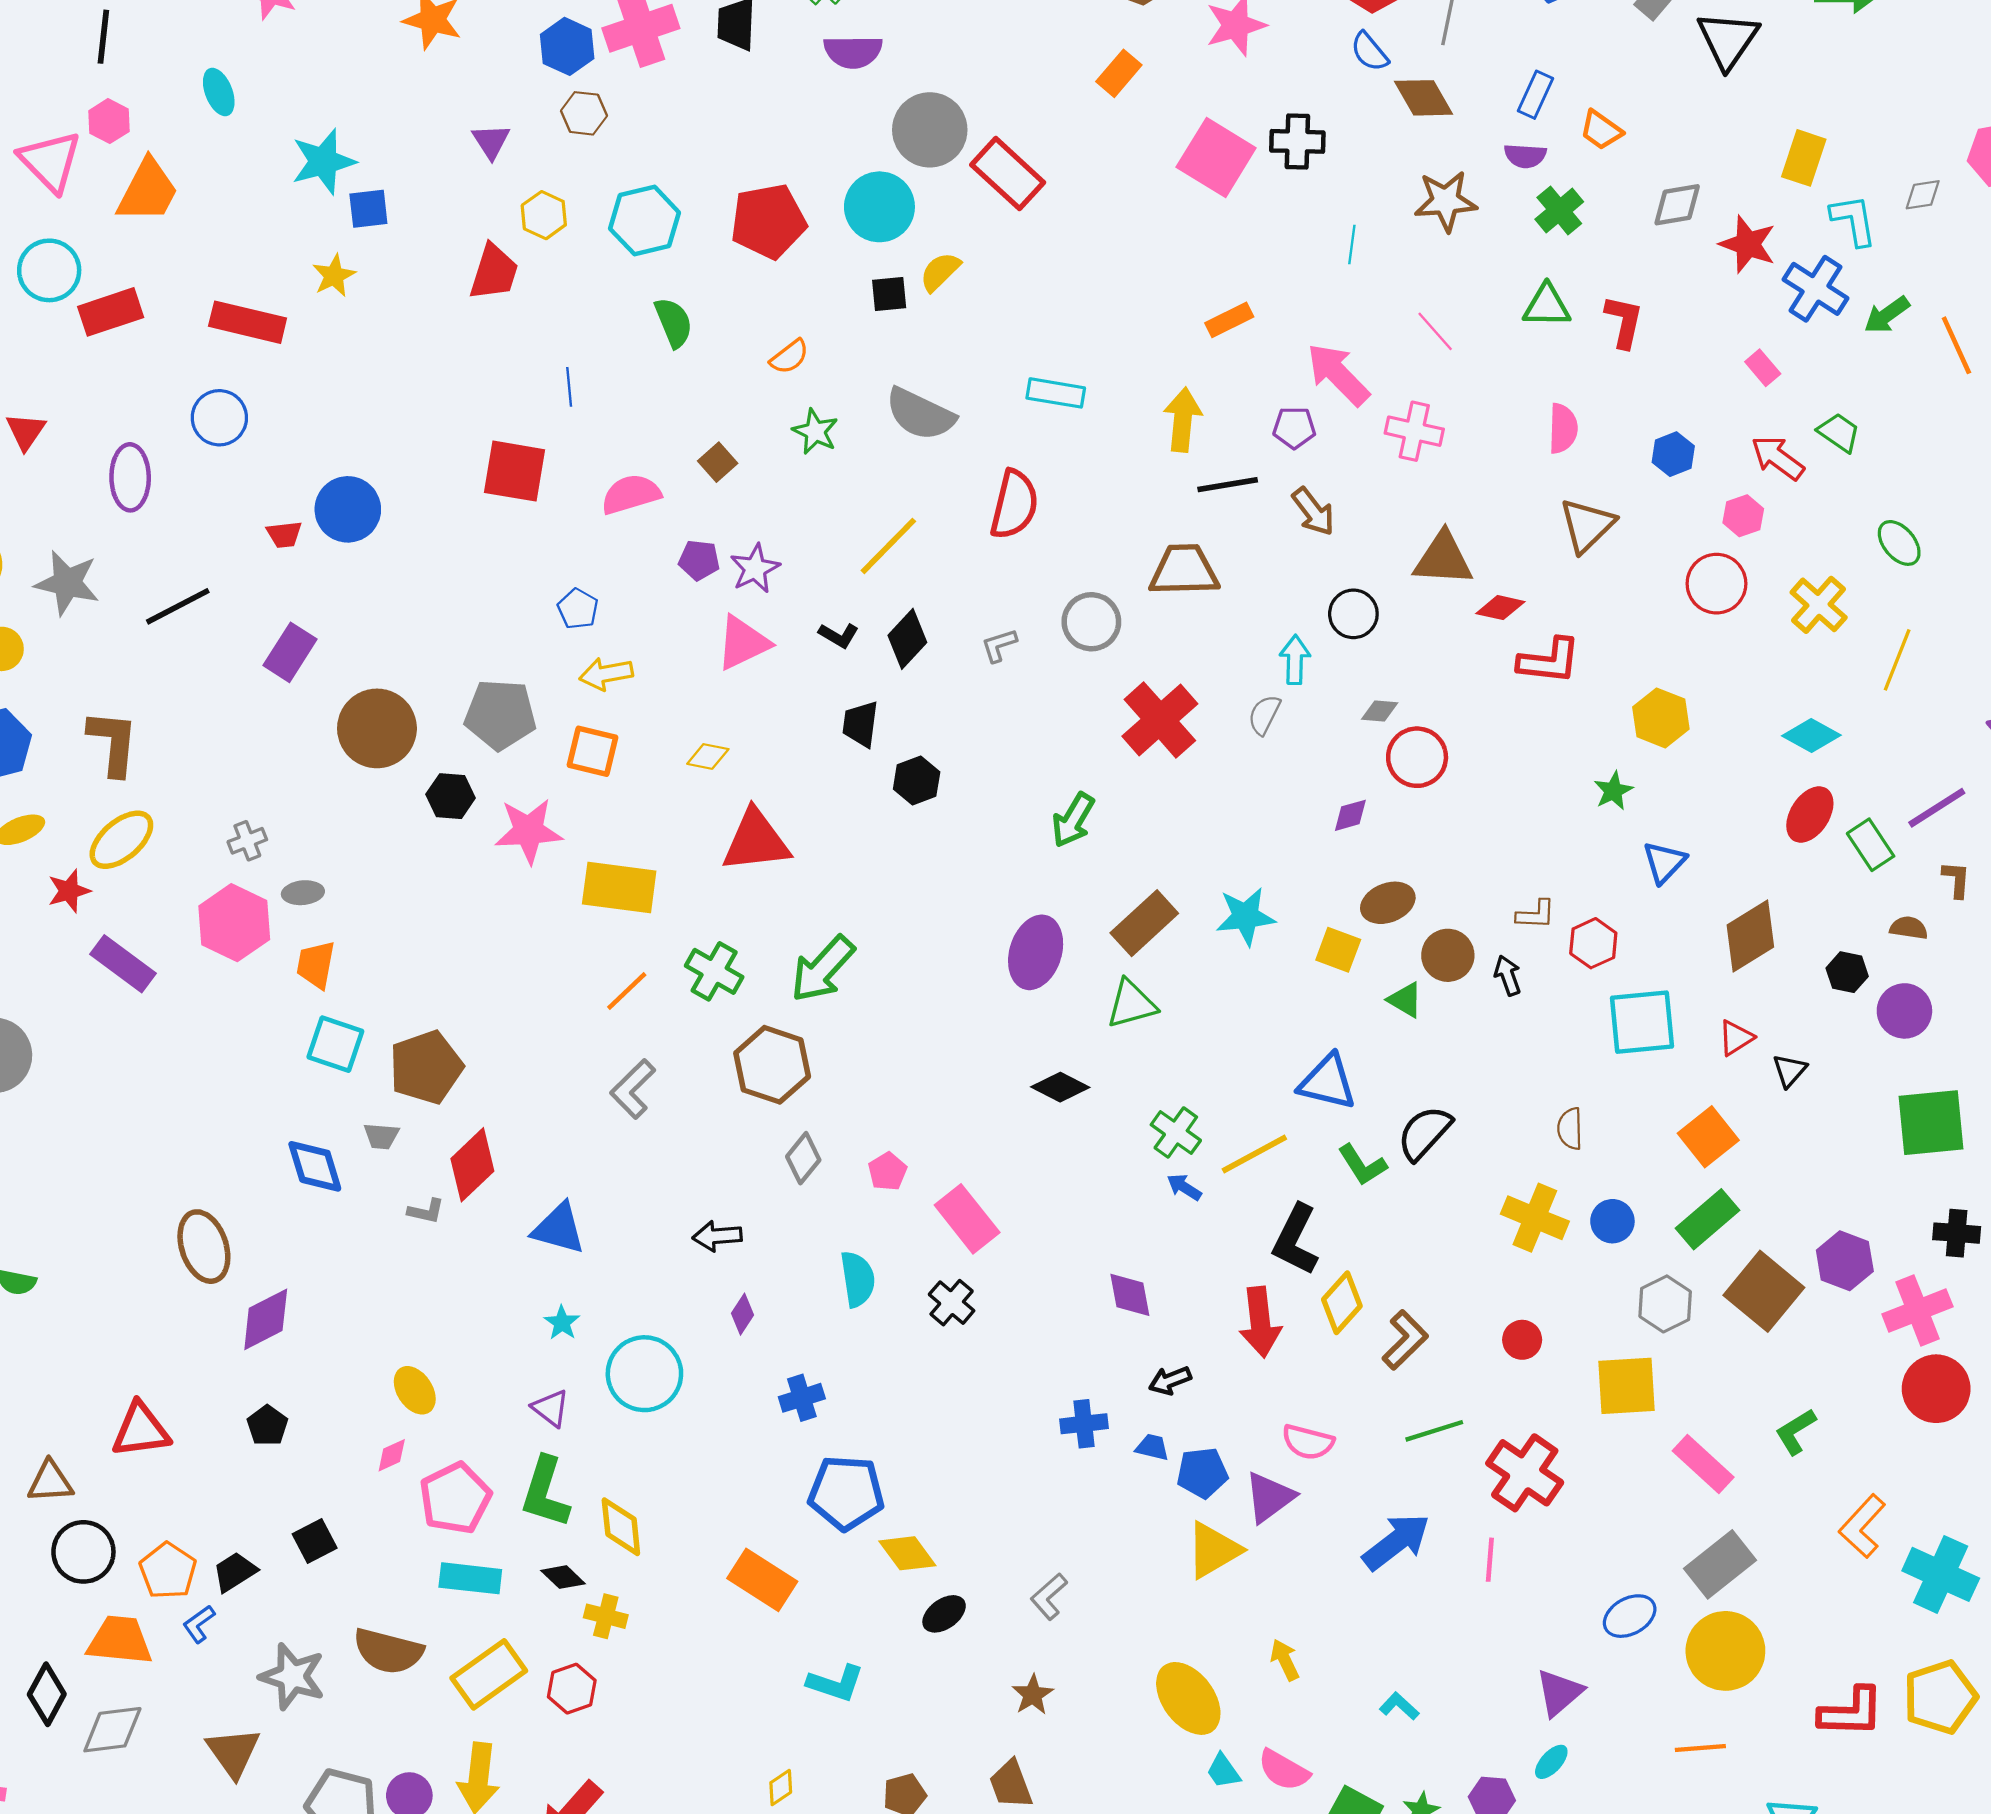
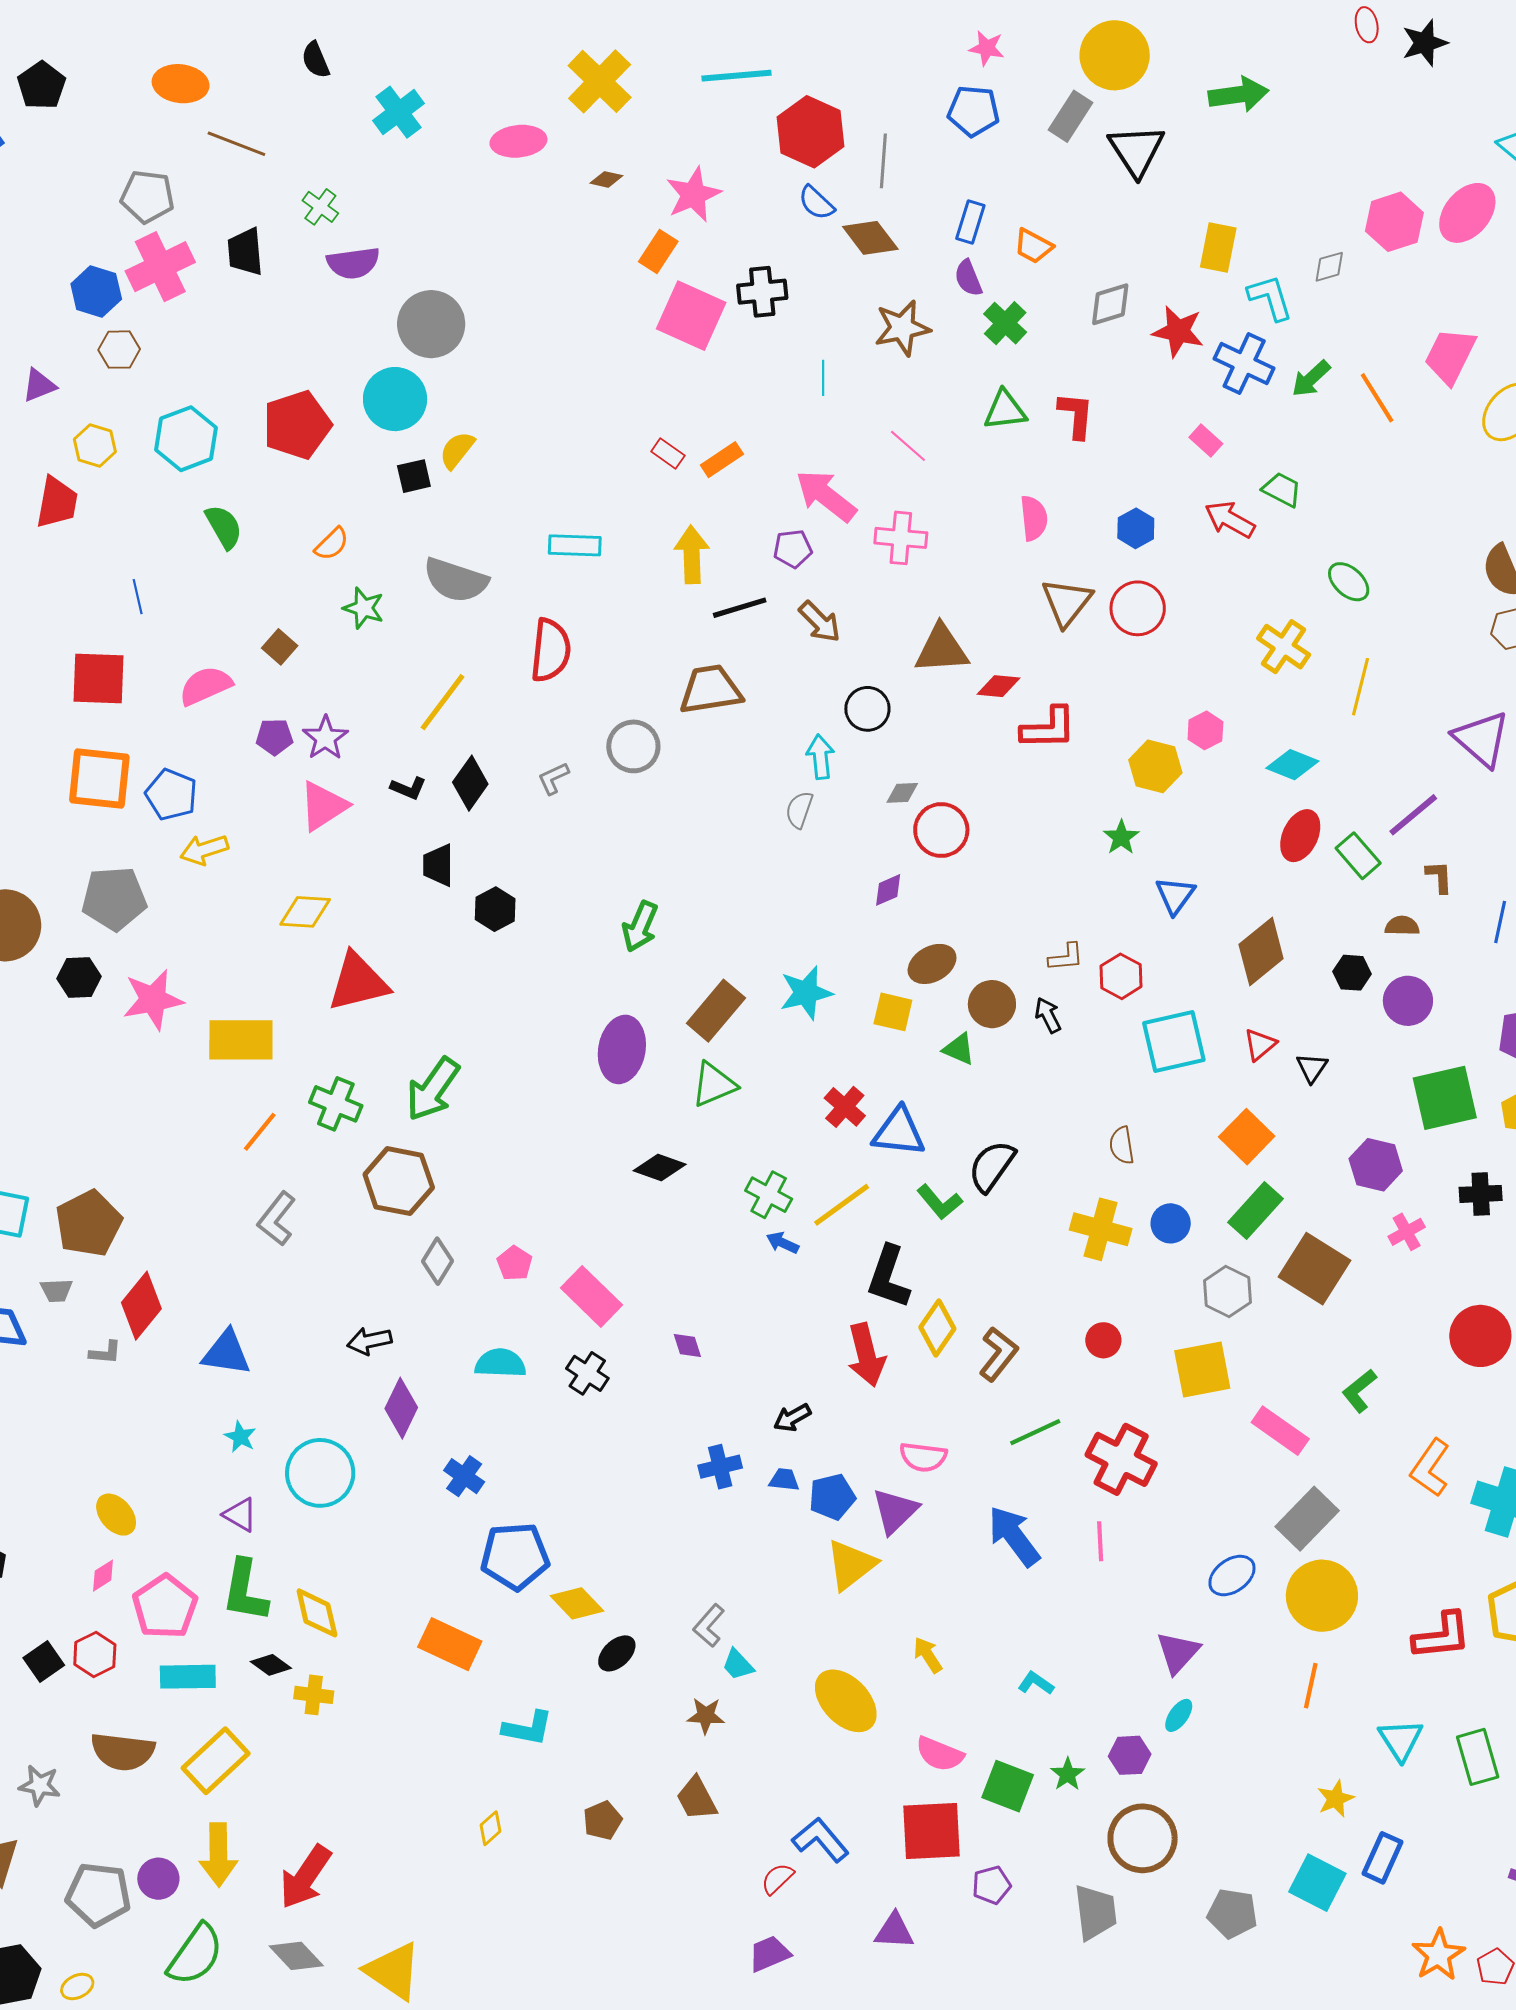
orange rectangle: (1119, 73) -> (658, 252), moved
purple triangle: (491, 141) -> (39, 385), turned 48
purple semicircle: (1525, 156) -> (968, 278), turned 72
red rectangle: (1008, 174) -> (668, 454), moved, size x0.5
pink hexagon: (1743, 516) -> (1205, 730), moved
red circle: (1716, 584) -> (1138, 608), moved
blue pentagon: (578, 609) -> (171, 795), size x1.4
red cross: (1160, 720) -> (845, 1107), moved, size x0.6
orange square: (593, 751) -> (99, 779), moved, size x1.4
yellow diamond: (708, 756) -> (305, 912), size x1.4
purple hexagon: (1845, 1261) -> (1376, 1165), moved
cyan semicircle: (858, 1279) -> (500, 1363), turned -72
purple diamond: (1130, 1295) -> (687, 1346), moved, size x0.7
pink cross: (1917, 1310) -> (1407, 1232), moved, size x0.6
purple diamond: (743, 1314) -> (401, 1408), size x1.6
blue cross: (802, 1398) -> (464, 1476), turned -30
blue arrow: (1396, 1542) -> (1014, 1536), turned -82
gray star: (292, 1676) -> (40, 1785), size x0.7
red hexagon: (572, 1689) -> (95, 1655), moved
brown star: (1033, 1695) -> (706, 1716), turned -30
orange line: (1700, 1748) -> (1311, 1686), turned -66
cyan trapezoid: (1223, 1771) -> (738, 1665), moved

